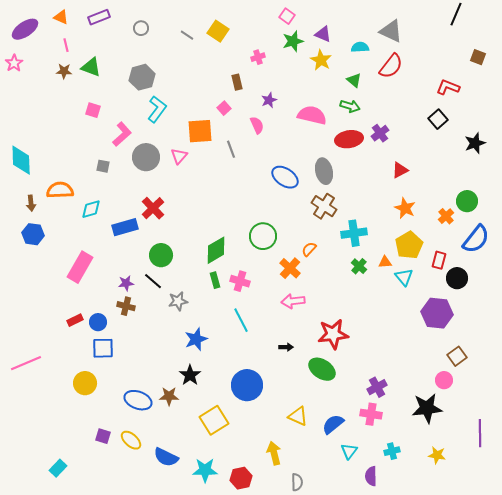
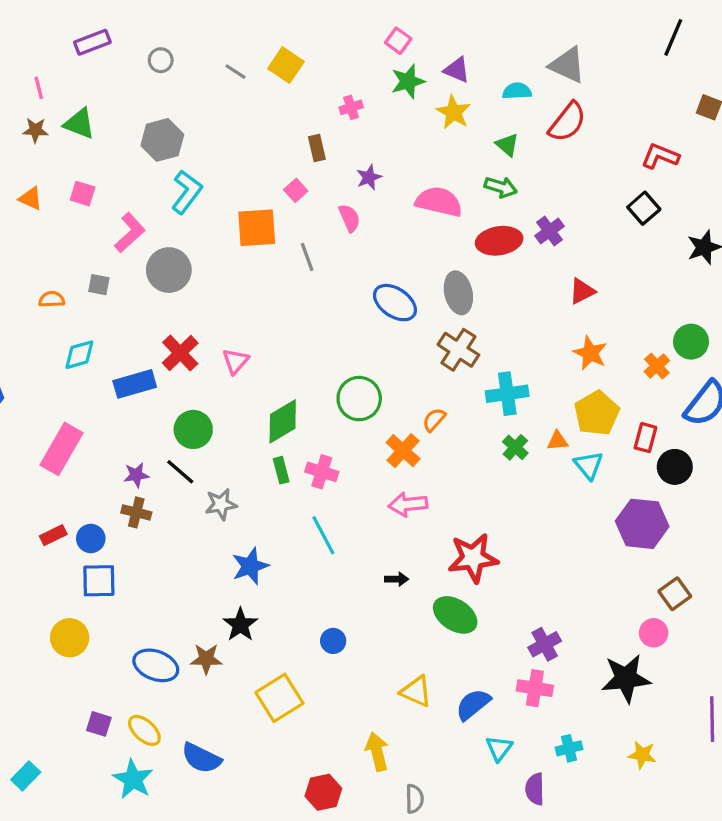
orange triangle: (61, 17) -> (31, 198), moved
pink triangle: (179, 156) -> (236, 361), moved
orange semicircle: (60, 190) -> (52, 299), moved, size x0.6
blue circle: (247, 385) -> (333, 641), size x0.5
cyan star: (205, 470) -> (133, 779), moved, turned 30

